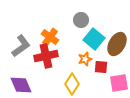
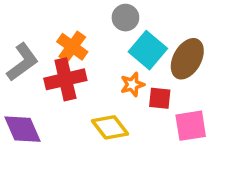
yellow diamond: (72, 84) -> (110, 127), turned -70

